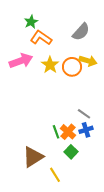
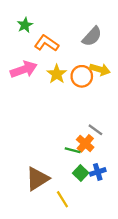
green star: (31, 22) -> (25, 25), moved
blue cross: (86, 130) -> (98, 172), moved
green line: (56, 132) -> (73, 150), moved, turned -56
orange cross: (68, 132) -> (85, 143), moved

